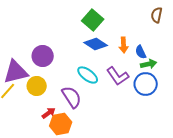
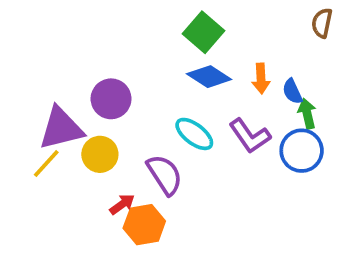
green arrow: (149, 64) -> (307, 114), turned -91

